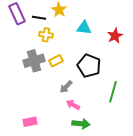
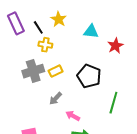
black line: (39, 18) -> (38, 27), turned 48
cyan triangle: (84, 28) -> (91, 31), moved
gray arrow: (66, 87) -> (56, 98), moved

